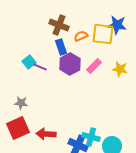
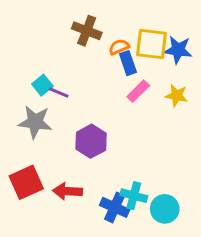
blue star: (117, 25) -> (178, 50), moved
blue rectangle: (61, 47) -> (128, 63), moved
purple hexagon: (70, 64) -> (91, 141), moved
gray star: (21, 103) -> (35, 122), moved, size x1.6

